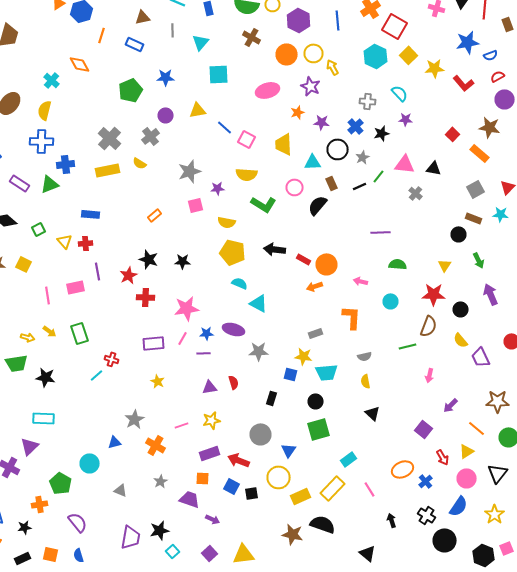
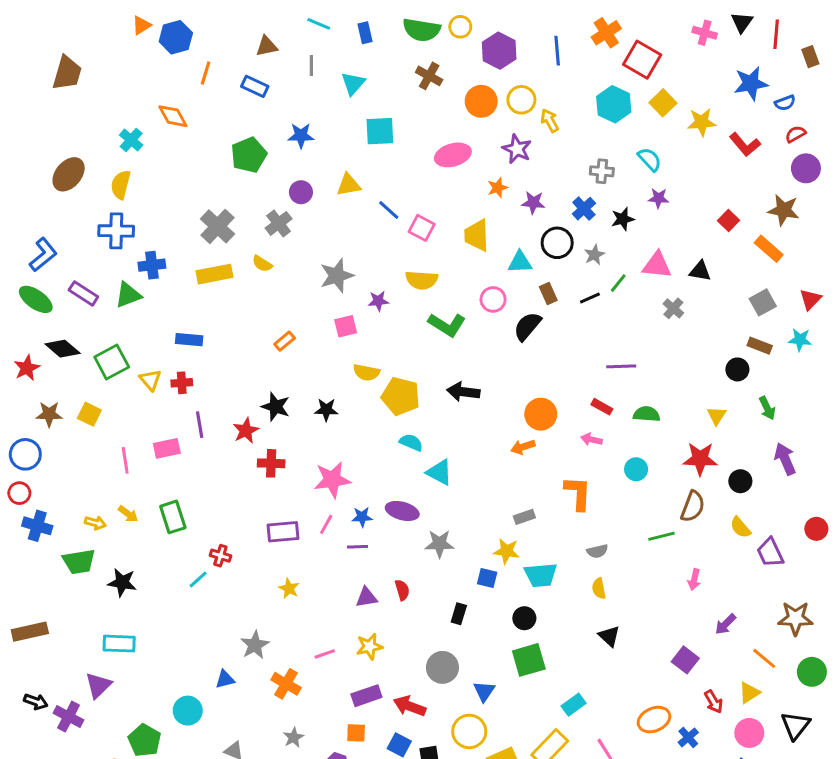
yellow semicircle: (226, 222) -> (366, 372), moved
green square: (38, 229) -> (112, 362), size x1.6
red rectangle: (304, 259) -> (602, 407), moved

